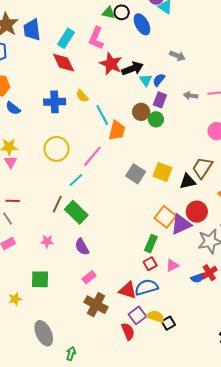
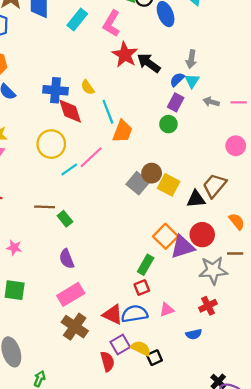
gray arrow: (177, 56) -> (191, 59), moved, turned 70
red diamond: (64, 63) -> (70, 111), moved
black arrow: (133, 69) -> (149, 63), turned -130
cyan triangle: (146, 80) -> (192, 81), moved
brown circle: (141, 112) -> (152, 173), moved
cyan line: (76, 180) -> (69, 170), moved
brown line: (57, 204) -> (45, 207), turned 60
green rectangle: (76, 212) -> (65, 219), size x0.6
pink star: (47, 241) -> (14, 248), moved
pink triangle: (172, 265) -> (167, 310), moved
pink rectangle: (89, 277) -> (71, 294), size x1.6
blue semicircle: (198, 278) -> (194, 334), moved

